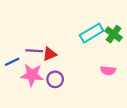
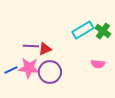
blue line: (12, 62) -> (11, 70), moved
purple circle: (55, 79) -> (50, 72), size x1.5

